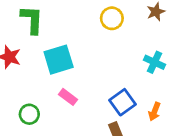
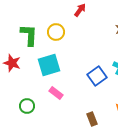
yellow circle: (112, 18) -> (56, 32), moved
blue square: (123, 102) -> (97, 76), moved

